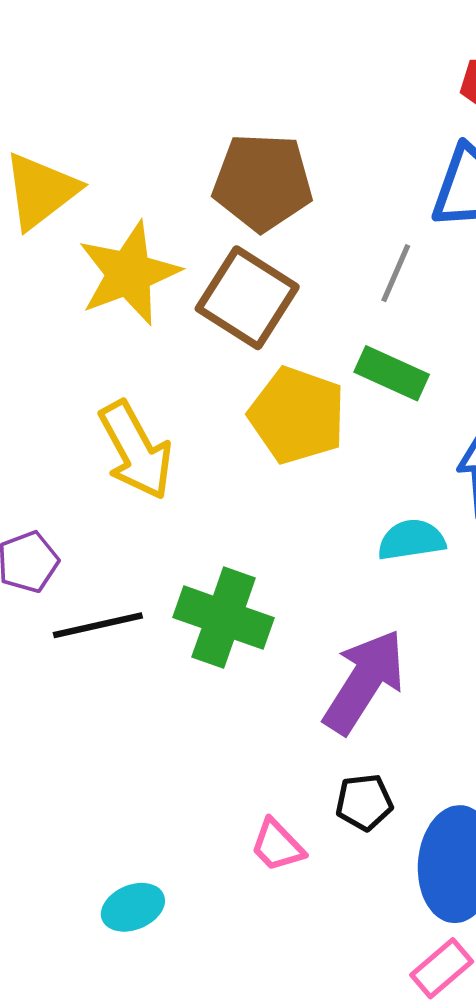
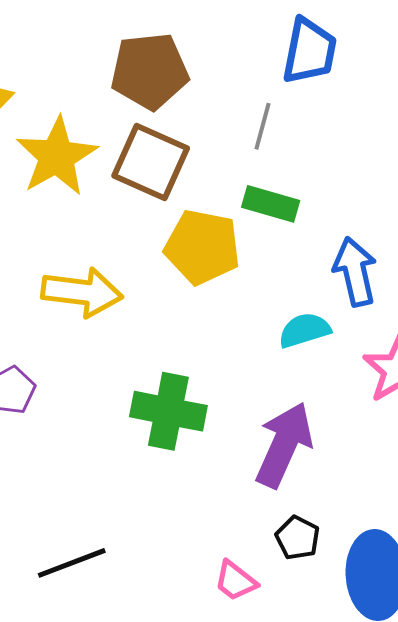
yellow arrow: (136, 450) -> (82, 292), turned -46
black line: (98, 625) -> (72, 563), moved
black pentagon: (364, 802) -> (298, 538), turned -30

